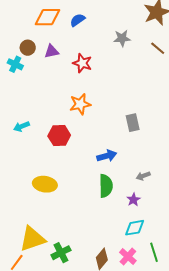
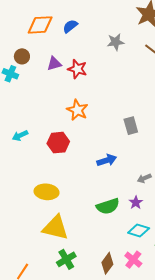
purple triangle: (52, 51) -> (54, 64), moved
orange star: (80, 104) -> (77, 110), turned -30
green semicircle: (106, 186) -> (108, 206), moved, turned 75
cyan diamond: (135, 228) -> (139, 230), turned 30
yellow triangle: (32, 239) -> (55, 228), moved, turned 36

